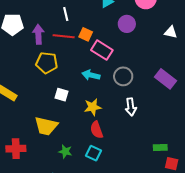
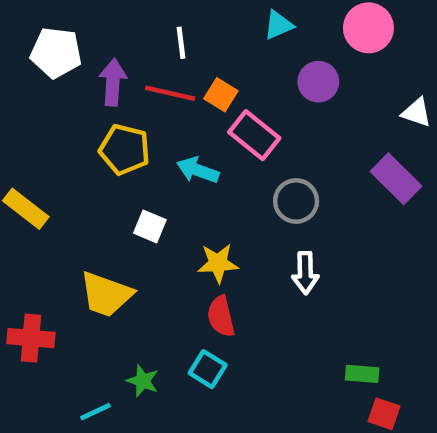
cyan arrow: (91, 75) -> (198, 170), moved
purple rectangle: (166, 79) -> (396, 179), moved
green star: (65, 152) -> (143, 381), moved

